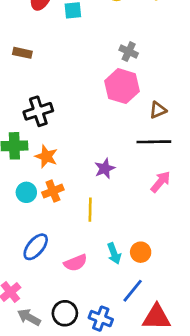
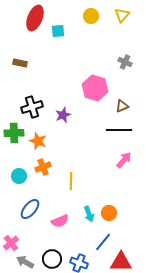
gray cross: (129, 52) -> (125, 62), moved
purple star: (105, 168) -> (63, 115), moved
cyan circle: (26, 192) -> (19, 176), moved

